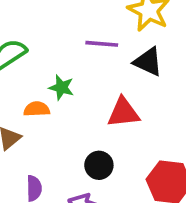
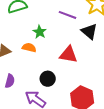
orange semicircle: (37, 109) -> (29, 48), moved

